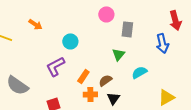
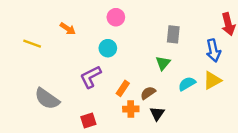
pink circle: (106, 14) -> (116, 17), moved
yellow triangle: (166, 97) -> (212, 80), moved

